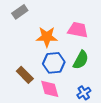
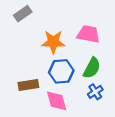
brown rectangle: (25, 75) -> (28, 85), turned -54
blue cross: (84, 93) -> (95, 92), moved

